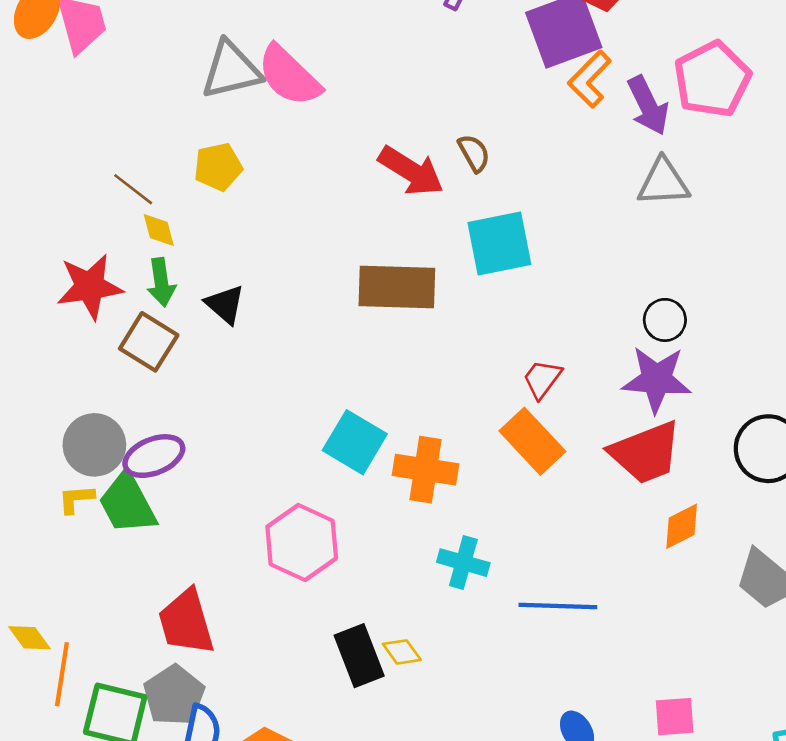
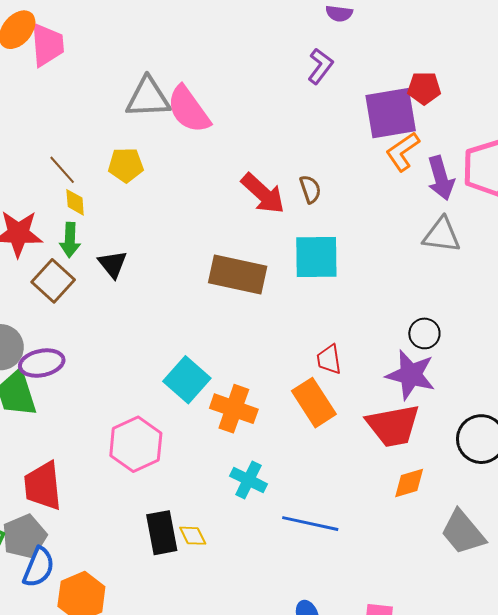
red trapezoid: (542, 379) -> (329, 359), turned -56

